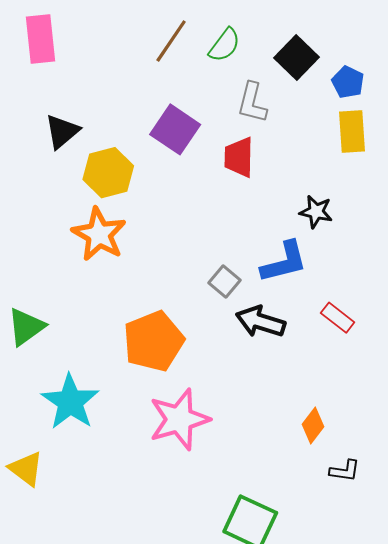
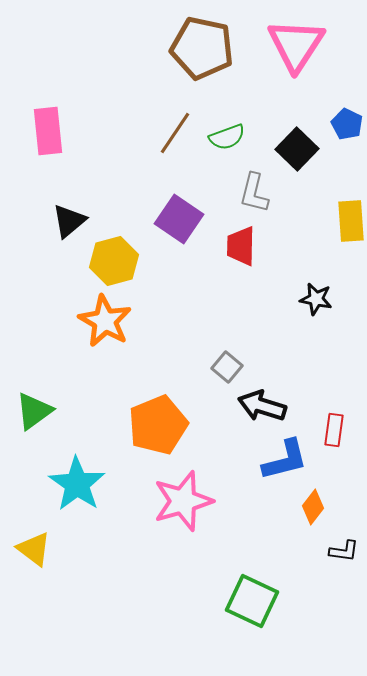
green semicircle: (224, 45) -> (227, 137), turned 33
blue pentagon: (348, 82) -> (347, 124), moved
blue L-shape: (284, 262) -> (285, 460), moved
red rectangle: (338, 318) -> (334, 430), moved, turned 60

